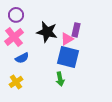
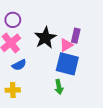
black star: (47, 32) -> (45, 38), turned 30
yellow cross: (16, 82) -> (13, 90), turned 32

